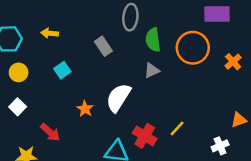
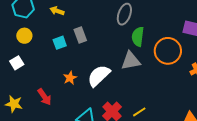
gray rectangle: (103, 46) -> (80, 35), moved
gray triangle: (152, 71) -> (131, 61), size x1.5
red arrow: (50, 132) -> (44, 97), moved

